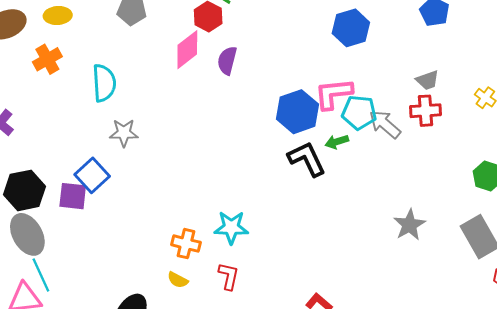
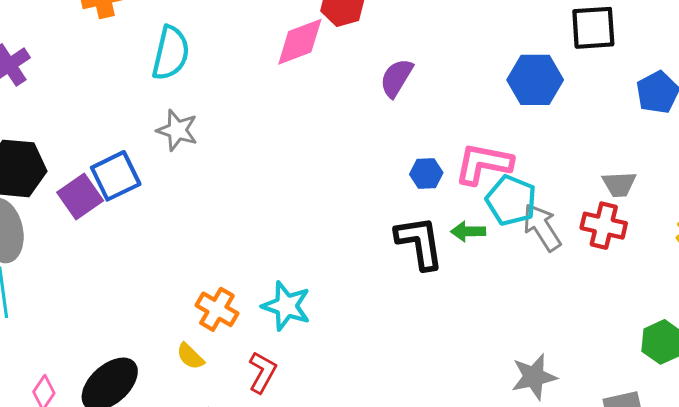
purple semicircle: (227, 60) -> (396, 78), moved
blue hexagon: (298, 112) -> (426, 173), size x0.5
purple square: (73, 196) -> (80, 196), turned 32

